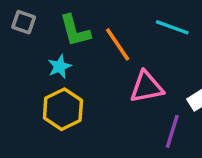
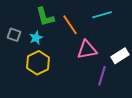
gray square: (24, 22) -> (14, 35), moved
cyan line: (172, 27) -> (102, 15), turned -36

